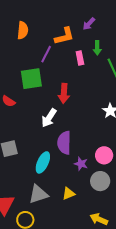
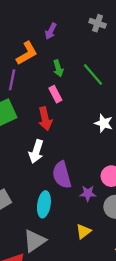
green arrow: (97, 48) -> (58, 68), moved
pink rectangle: (80, 58) -> (55, 94), moved
gray triangle: (38, 194) -> (34, 241), moved

